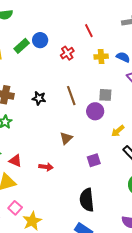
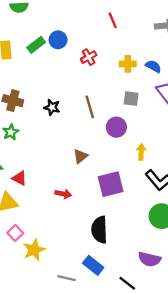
red line: (89, 31) -> (113, 20), moved
gray square: (105, 95) -> (131, 99), moved
yellow arrow: (118, 131) -> (141, 152), turned 128
purple square: (94, 160) -> (111, 184), size x1.6
red arrow: (46, 167) -> (63, 194), moved

